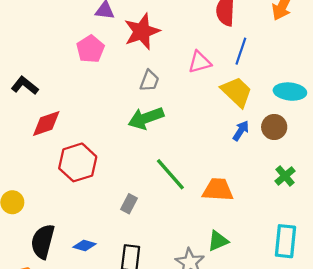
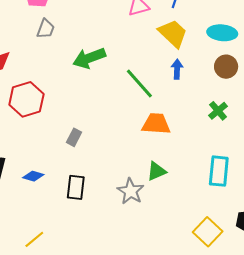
gray trapezoid: (149, 81) -> (46, 29), moved
brown circle: (274, 127) -> (226, 67), moved
blue arrow: (241, 131) -> (177, 69), turned -30
green line: (170, 174) -> (139, 84), moved

